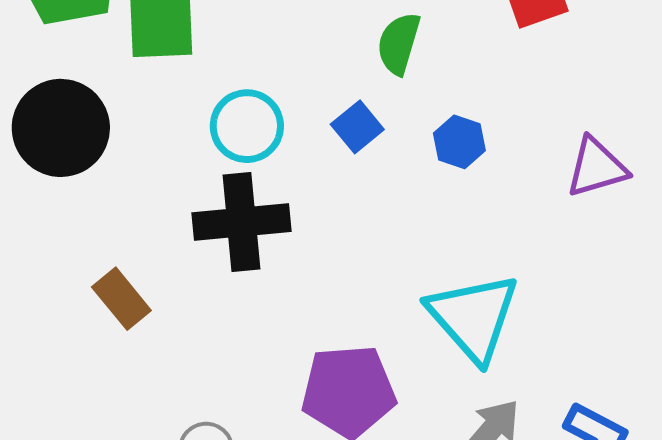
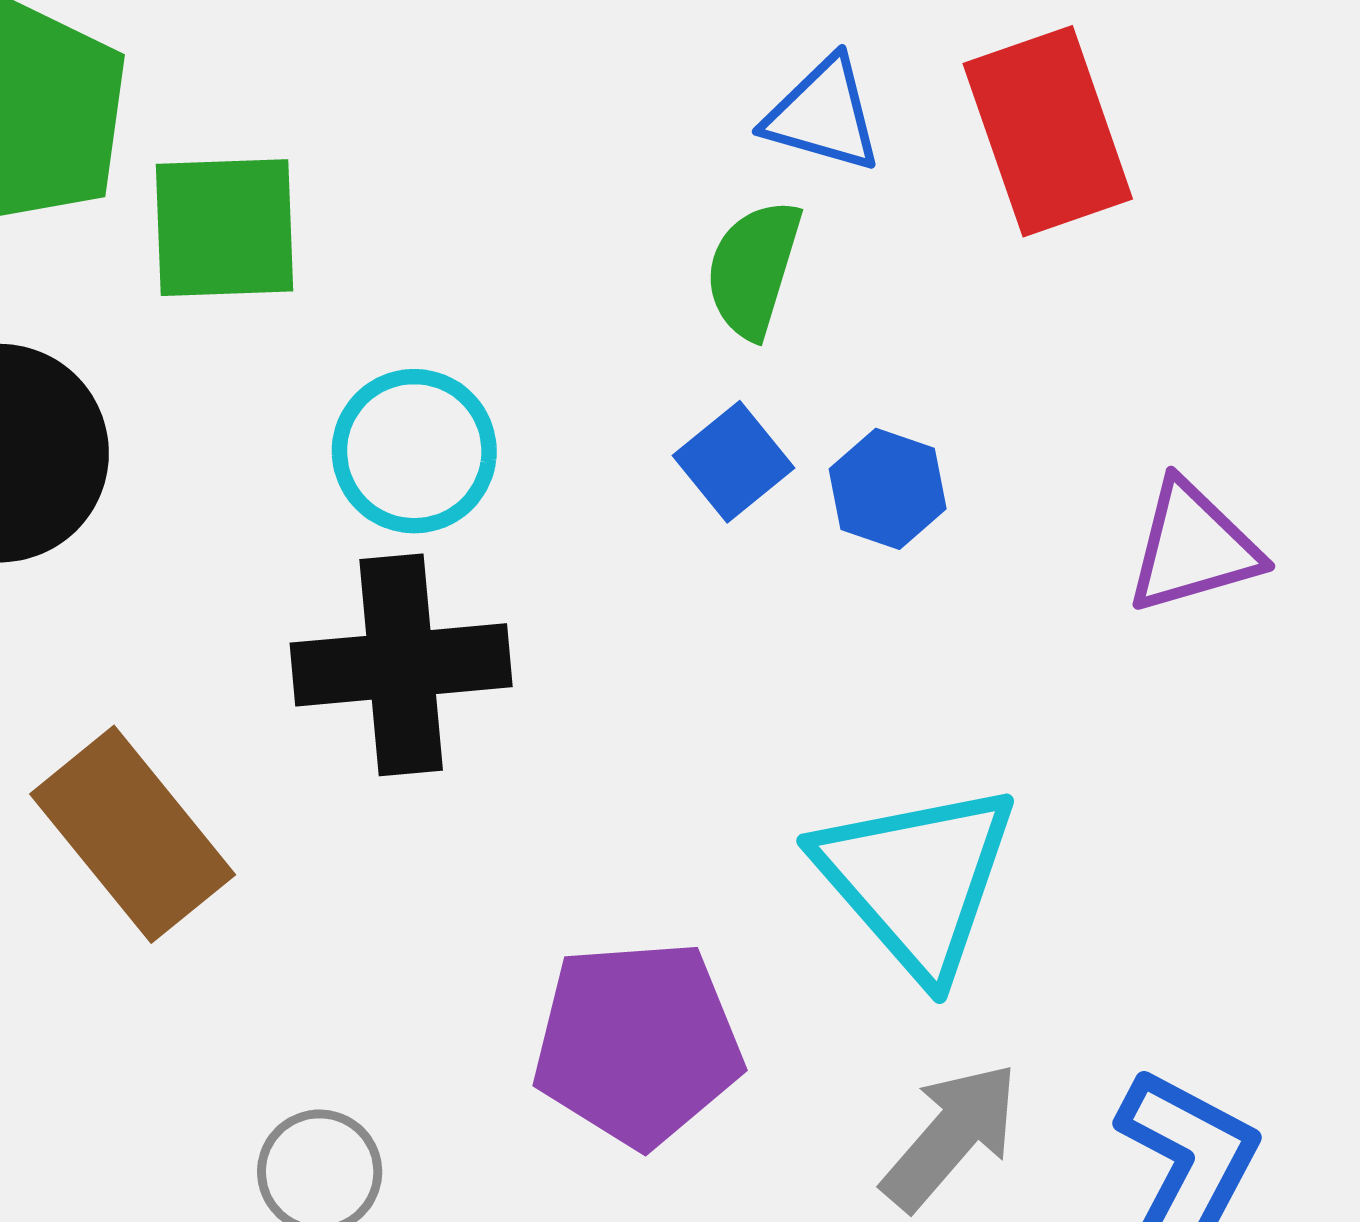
blue square: (357, 127) -> (734, 462), moved
brown rectangle: (121, 299) -> (133, 834), size x1.5

